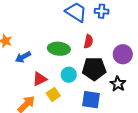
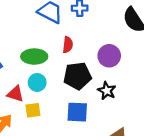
cyan circle: (69, 75) -> (37, 82), moved
red triangle: (40, 79) -> (15, 94), turned 49
yellow square: (53, 94) -> (33, 110), turned 32

